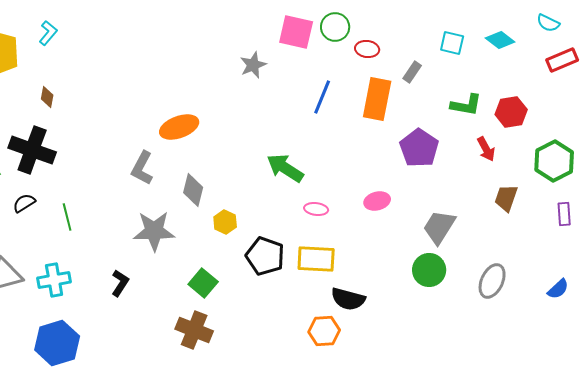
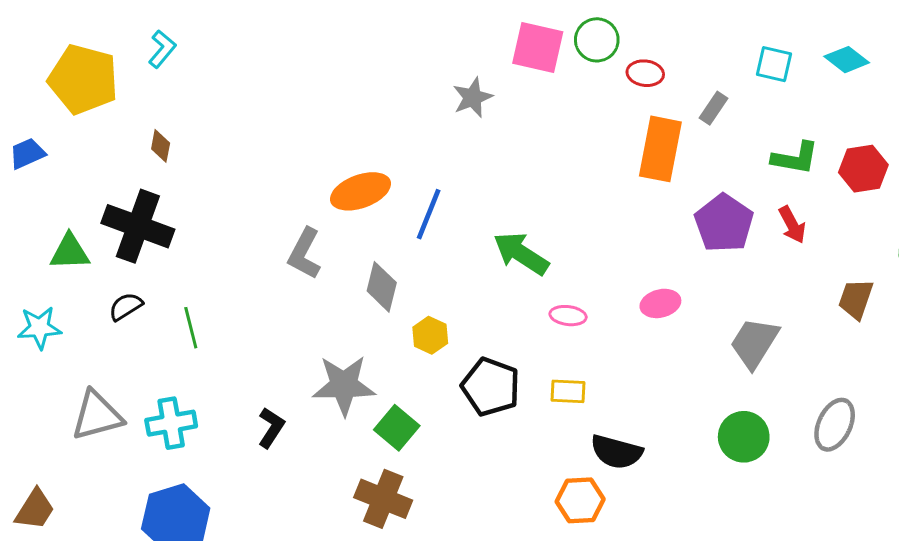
blue line: (322, 97) -> (429, 214), moved
red arrow: (486, 149) -> (792, 225), moved
gray star: (154, 231) -> (344, 385), moved
yellow rectangle: (316, 259) -> (568, 391), size x0.6
green circle: (429, 270) -> (744, 437), moved

